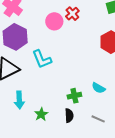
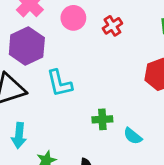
pink circle: (54, 21) -> (73, 18), moved
green cross: (74, 96) -> (102, 119), moved

